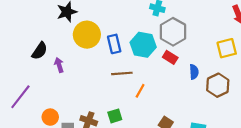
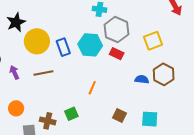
yellow square: (227, 48) -> (153, 41), moved
blue semicircle: (194, 72) -> (142, 79), moved, turned -72
brown line: (122, 73) -> (43, 73), moved
orange circle: (50, 117) -> (16, 108), moved

